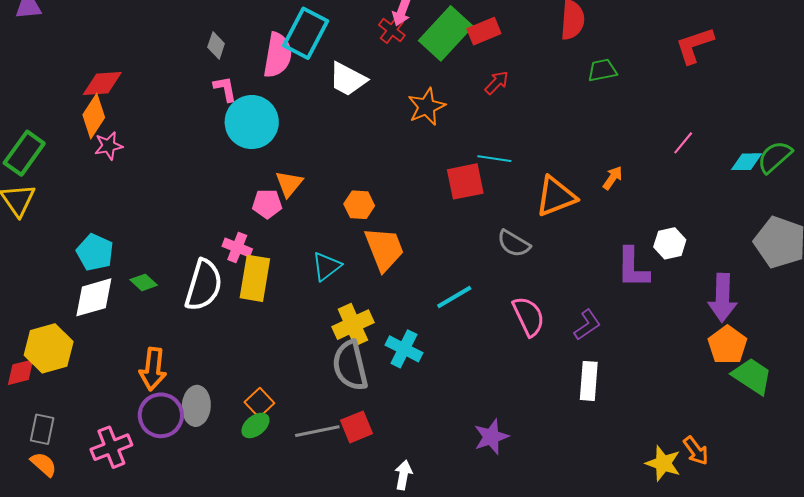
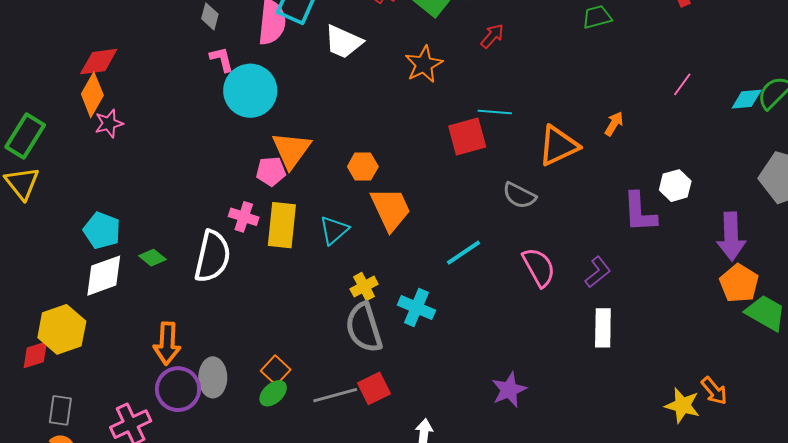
orange triangle: (289, 184) -> (291, 150), size x1.4
yellow rectangle: (255, 278) -> (282, 225), moved
yellow cross: (353, 325) -> (364, 287), size x0.7

